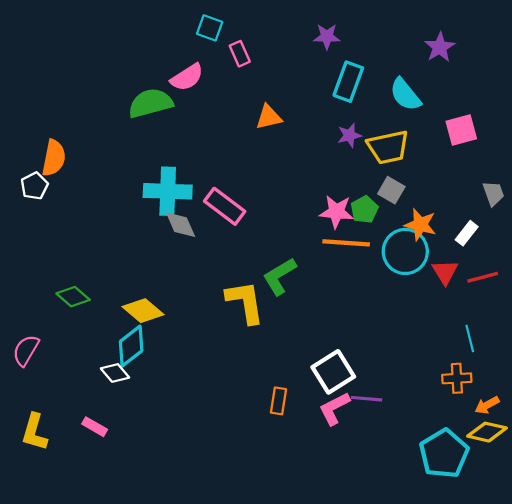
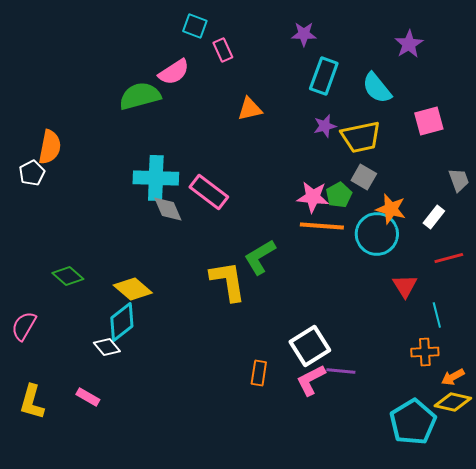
red triangle: (445, 272) -> (405, 286), moved

